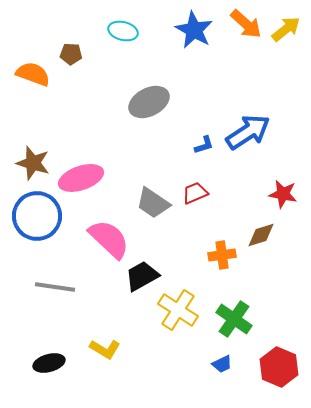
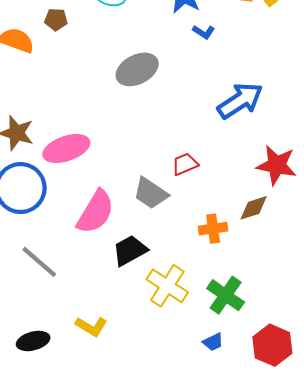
blue L-shape: (204, 145) -> (204, 32), moved, turned 50
red star: (283, 194) -> (277, 165), size x1.4
gray trapezoid: (153, 203) -> (151, 193), moved
pink semicircle: (109, 239) -> (95, 212), turned 78
gray line: (55, 287) -> (39, 262), turned 33

